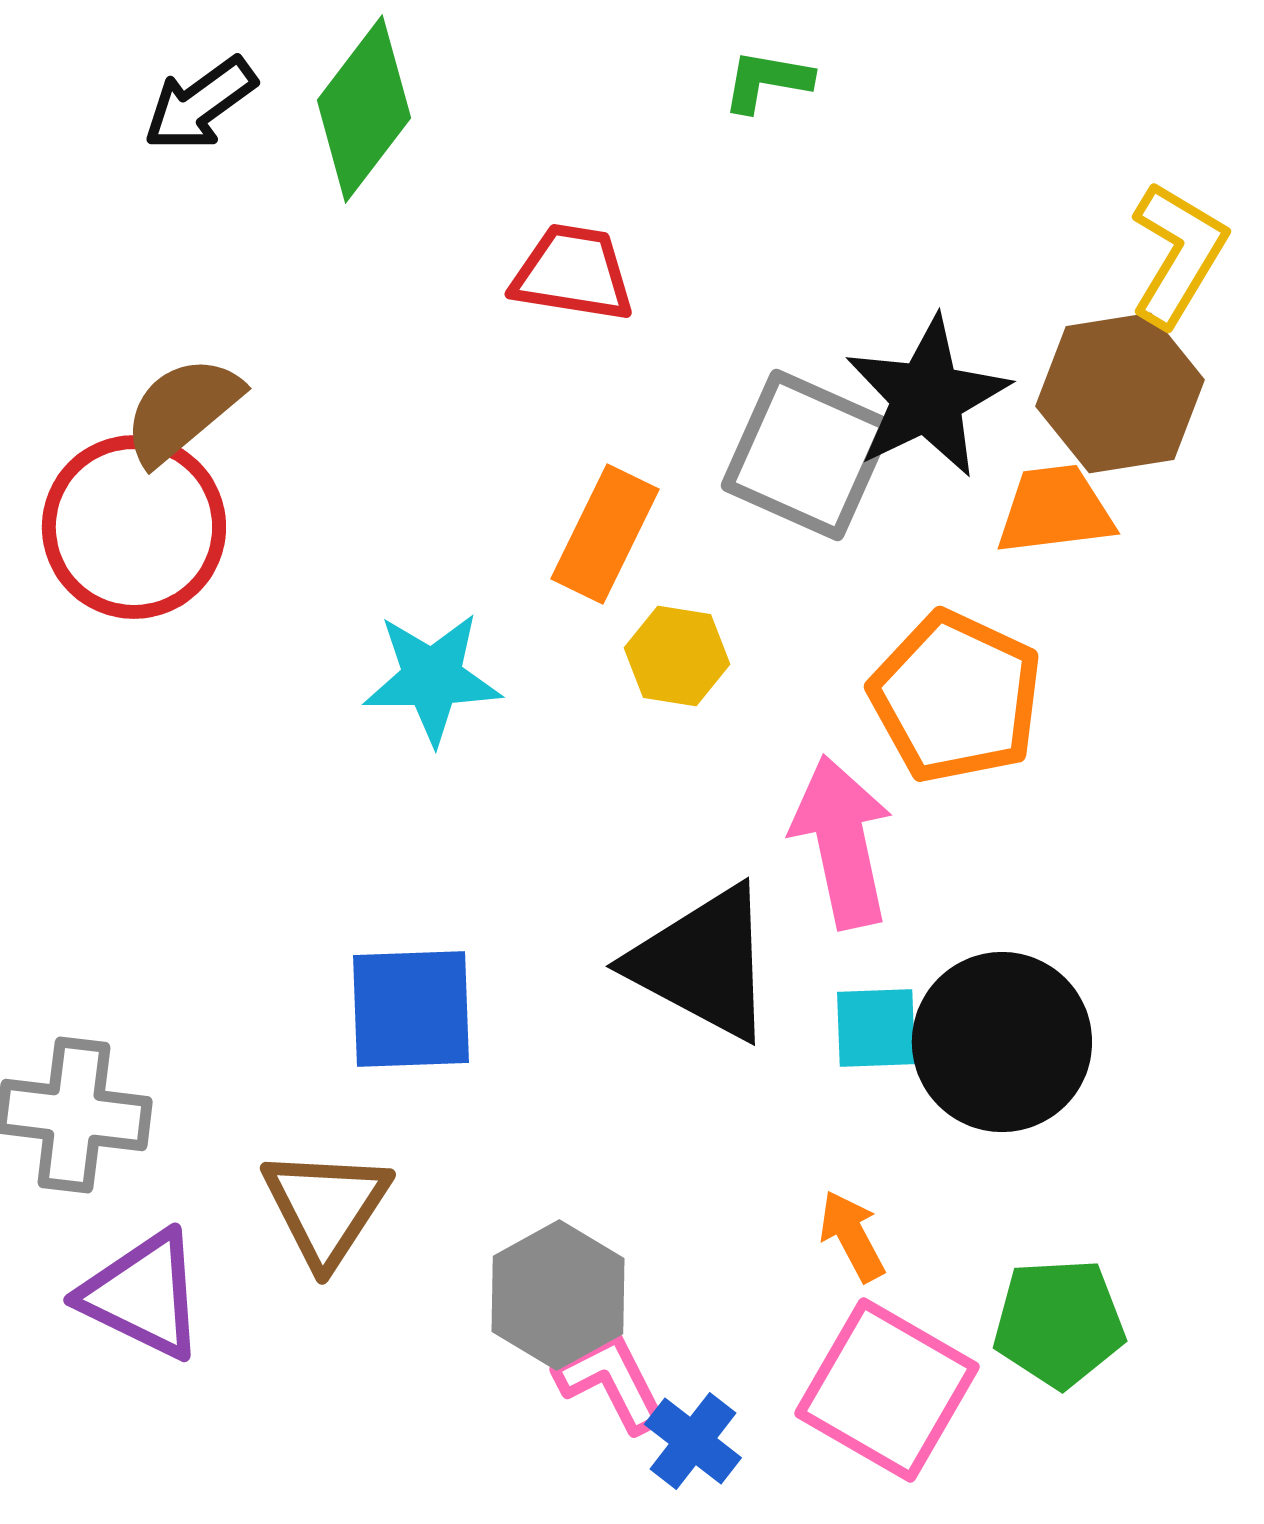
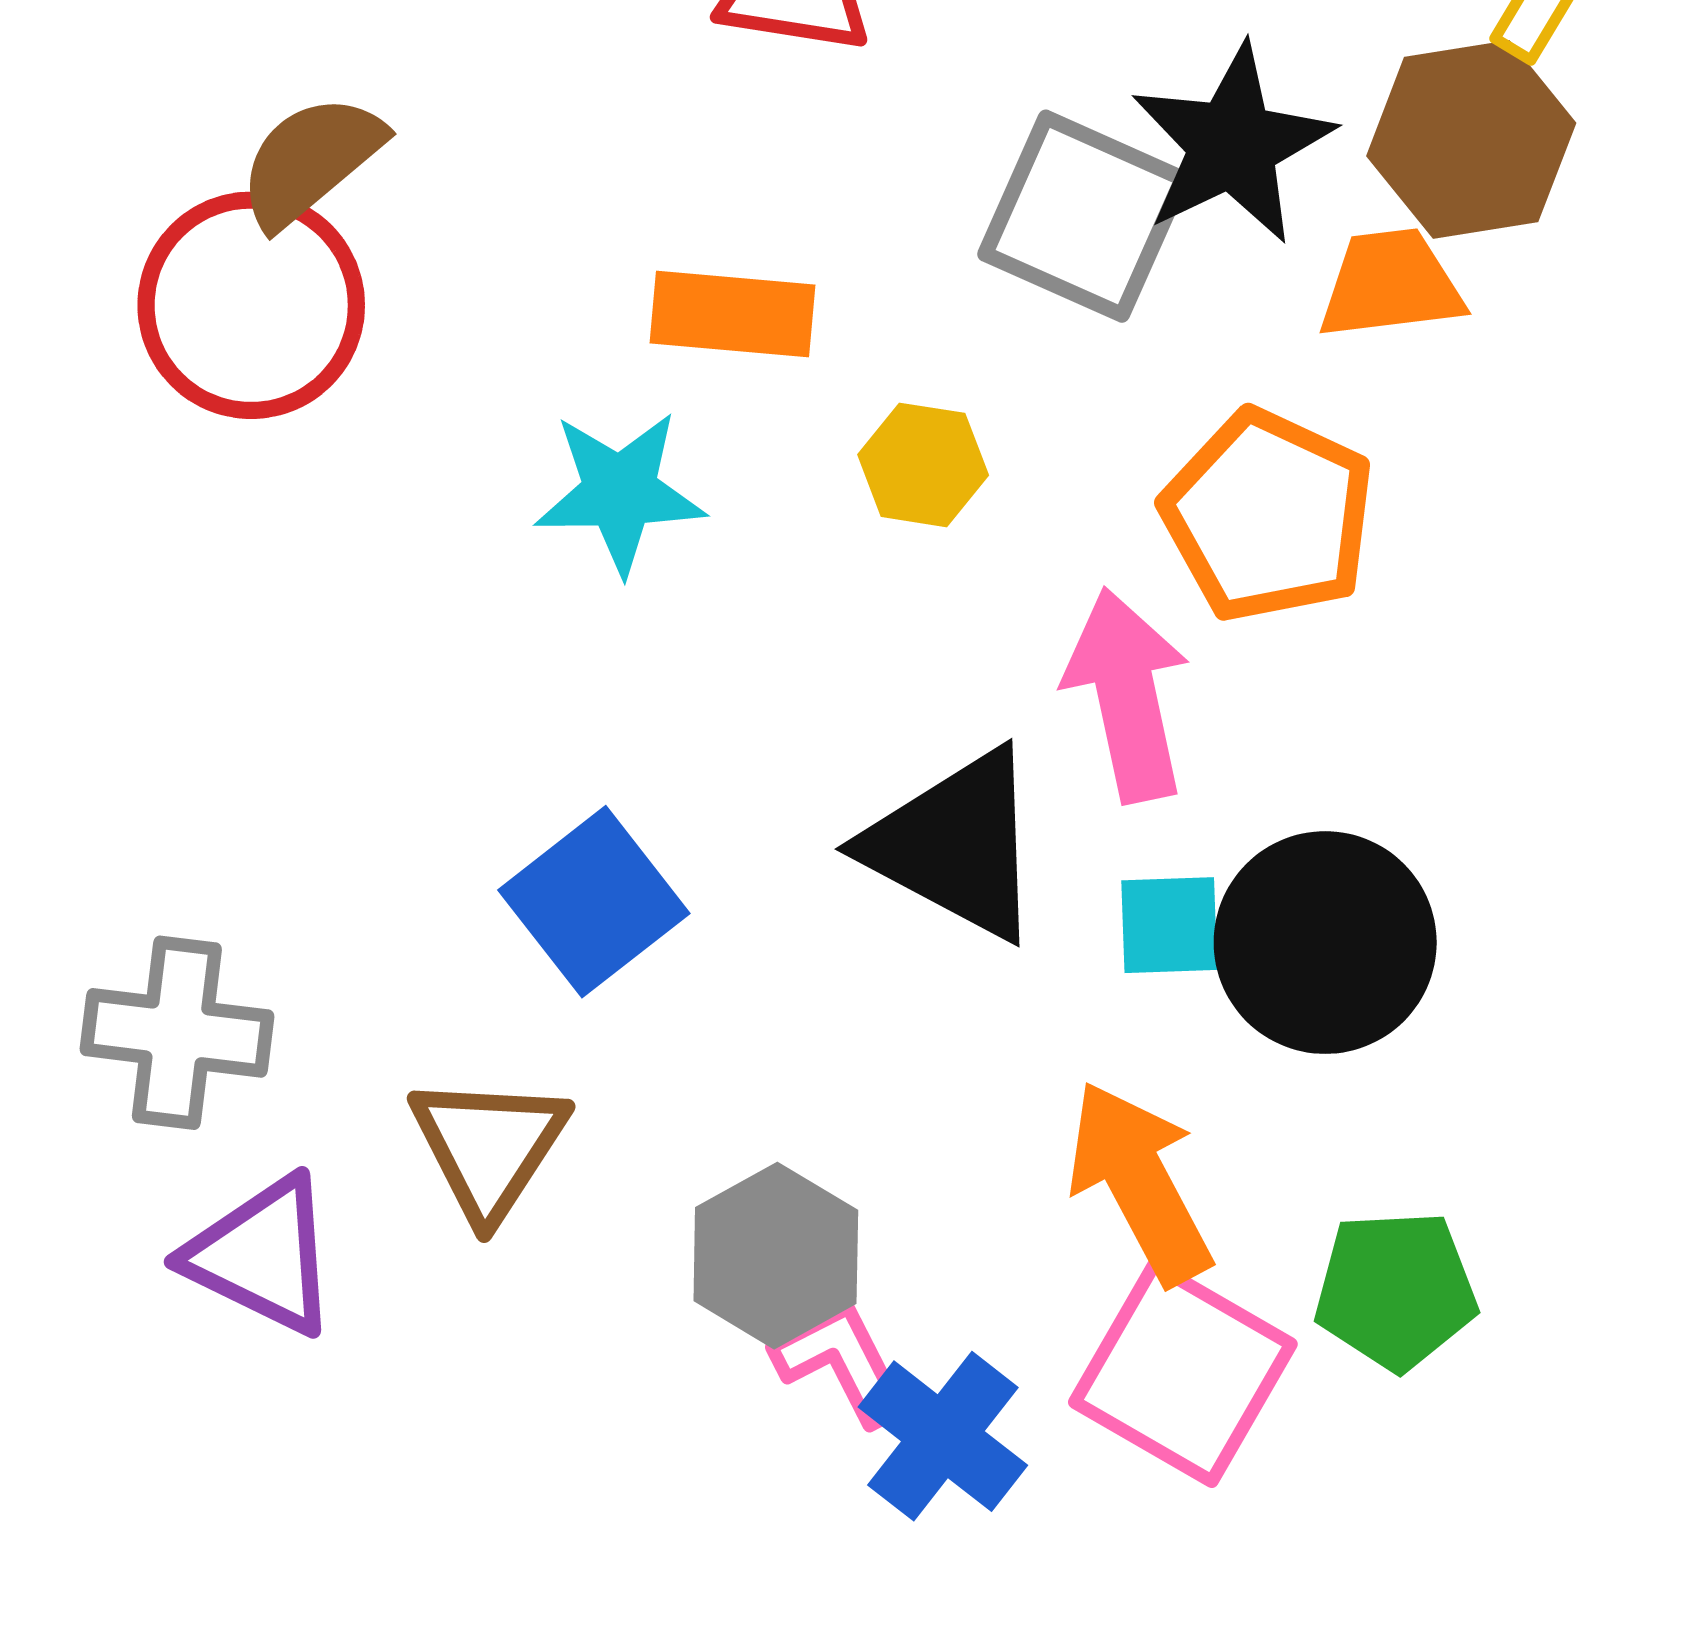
orange rectangle: (605, 534) -> (732, 314), moved, turned 69
blue square: (411, 1009) -> (594, 902), turned -36
orange arrow: (852, 1236) -> (1140, 1183), size x1.8
blue cross: (693, 1441) -> (943, 1436), size x1.4

